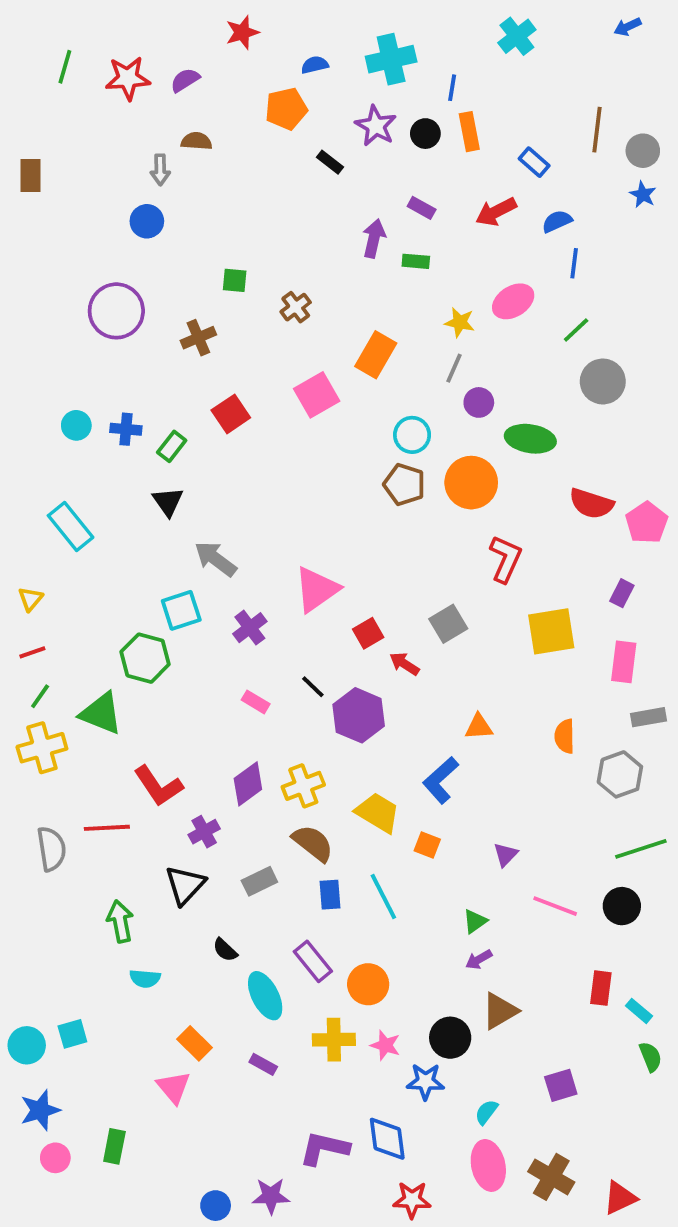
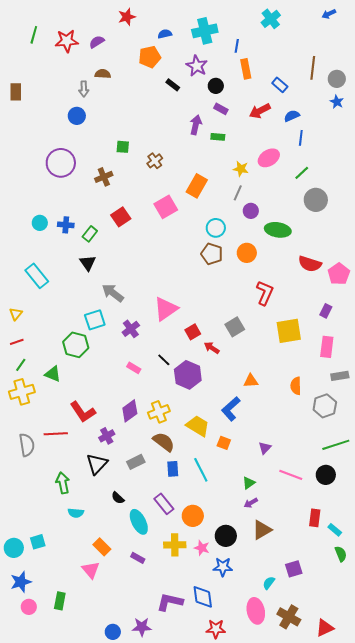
black circle: (425, 134) -> (216, 86), moved
orange circle: (471, 483) -> (247, 253), size x0.7
green triangle: (101, 713) -> (53, 374), size x0.7
black circle: (450, 1038) -> (226, 536), moved
cyan semicircle: (486, 1112) -> (269, 583), moved

